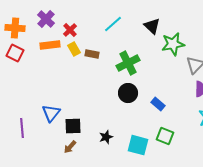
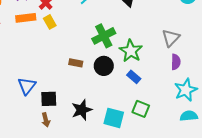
green star: (173, 44) -> (131, 51), moved, turned -30
brown rectangle: (92, 54) -> (76, 63), moved
black star: (106, 137) -> (82, 110), size x1.5
brown arrow: (70, 147) -> (46, 120), turned -56

